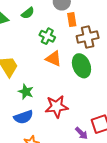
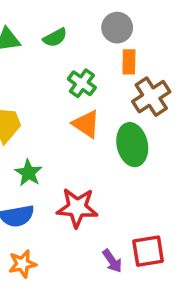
brown cross: (88, 37) -> (151, 97), turned -30

